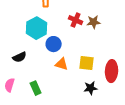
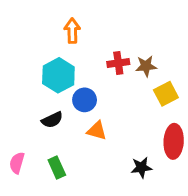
red cross: (76, 20) -> (118, 63), turned -32
black semicircle: (20, 57) -> (52, 120), moved
yellow square: (87, 63) -> (166, 94), moved, turned -35

